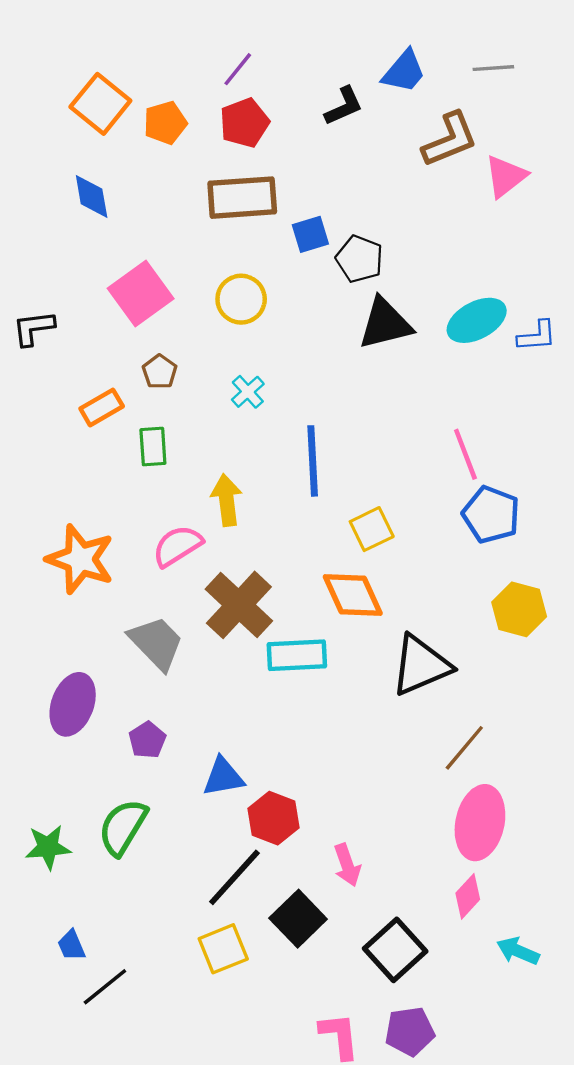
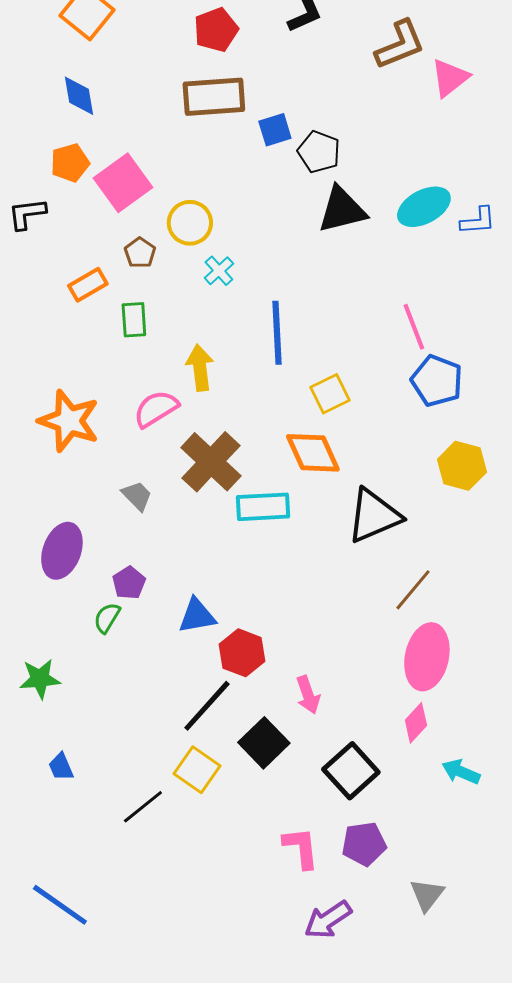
orange pentagon: (165, 123) -> (70, 163), moved
yellow circle: (241, 299) -> (190, 223), moved
gray trapezoid: (156, 643) -> (137, 496), size x0.6
green semicircle: (123, 827) -> (107, 618), moved, size x0.6
yellow square: (223, 949) -> (197, 770), turned -33
black line: (105, 987) -> (143, 807), moved

